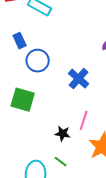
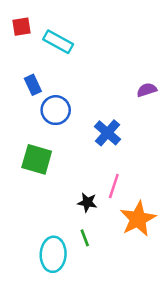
green line: (61, 162) -> (85, 238), turned 32

